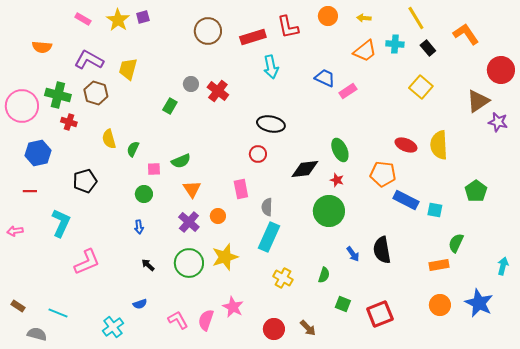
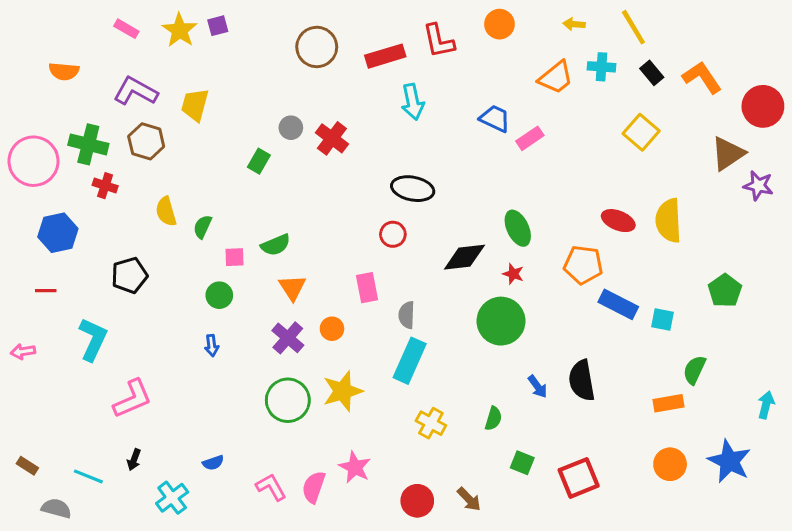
yellow arrow: (364, 18) -> (574, 24), moved
orange L-shape: (466, 34) -> (702, 77), moved
black arrow: (148, 265) -> (134, 460), moved, turned -112

